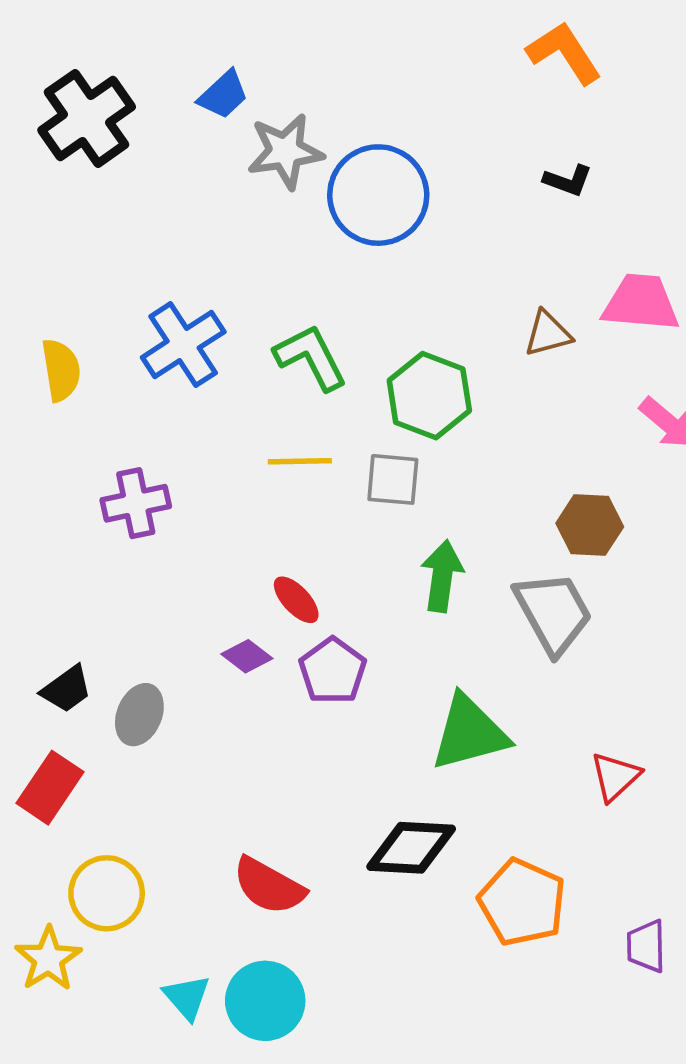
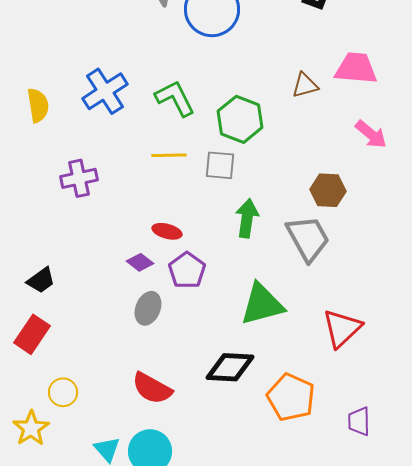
red ellipse: (296, 600) -> (167, 231), turned -32
gray ellipse: (139, 715) -> (148, 308), moved
red triangle: (615, 777) -> (342, 328), size x1.4
yellow circle: (107, 893) -> (63, 392), size x0.7

